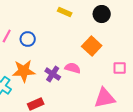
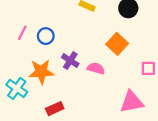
purple cross: (53, 74) -> (70, 61), moved

